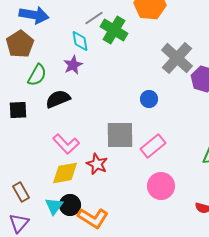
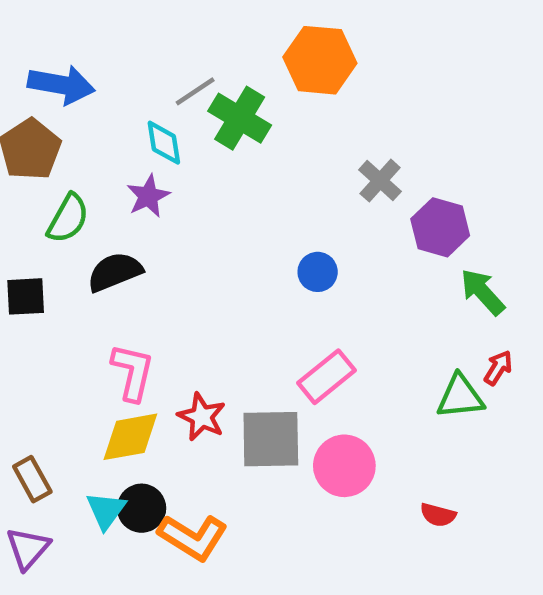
gray cross: (177, 58) -> (380, 181), size x0.6
gray square: (120, 135) -> (271, 439), moved
pink L-shape: (66, 144) -> (133, 372), turned -124

